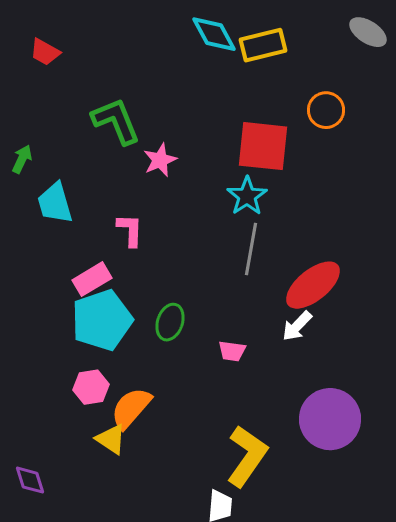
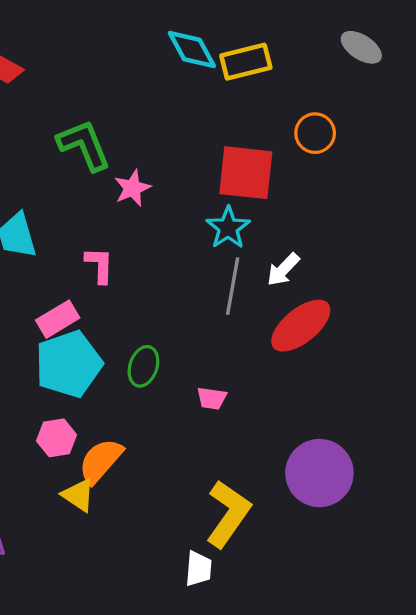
white arrow: (297, 326) -> (283, 270), moved

